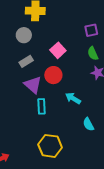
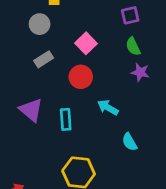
purple triangle: (33, 85) -> (31, 110), moved

